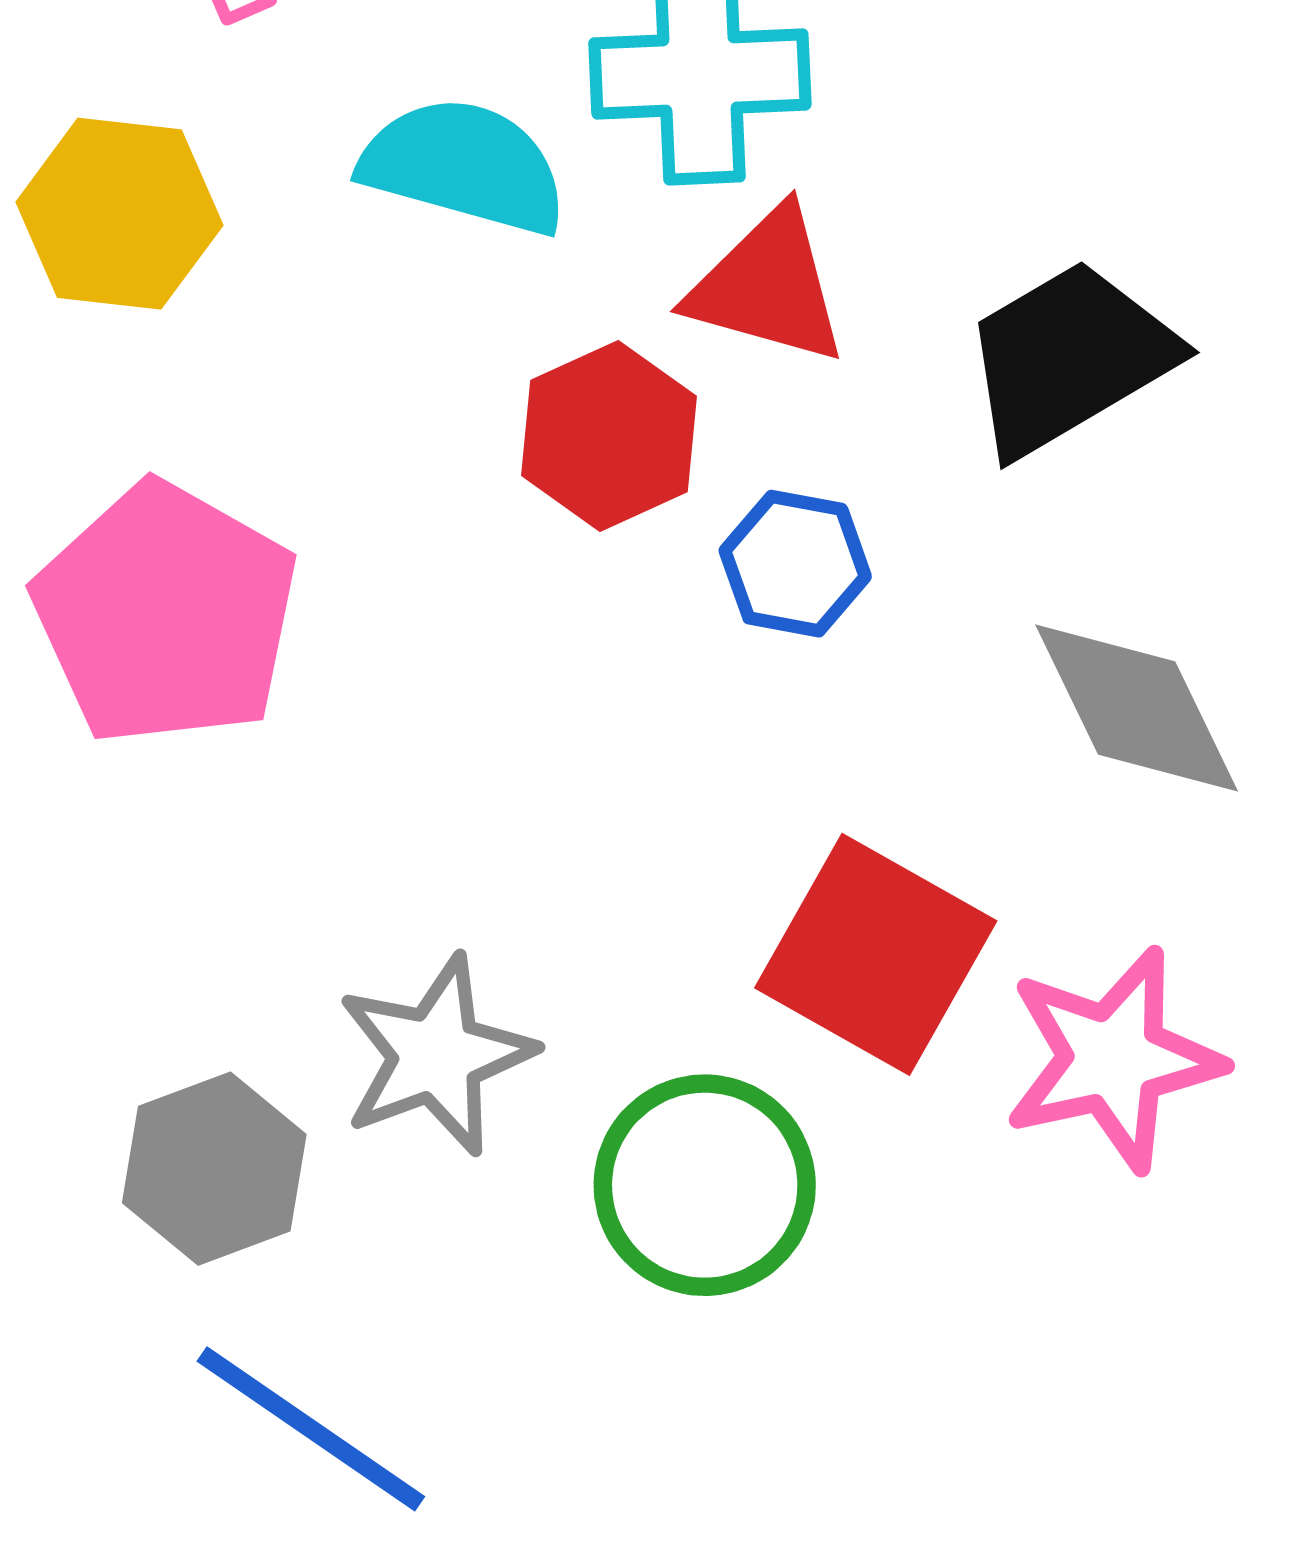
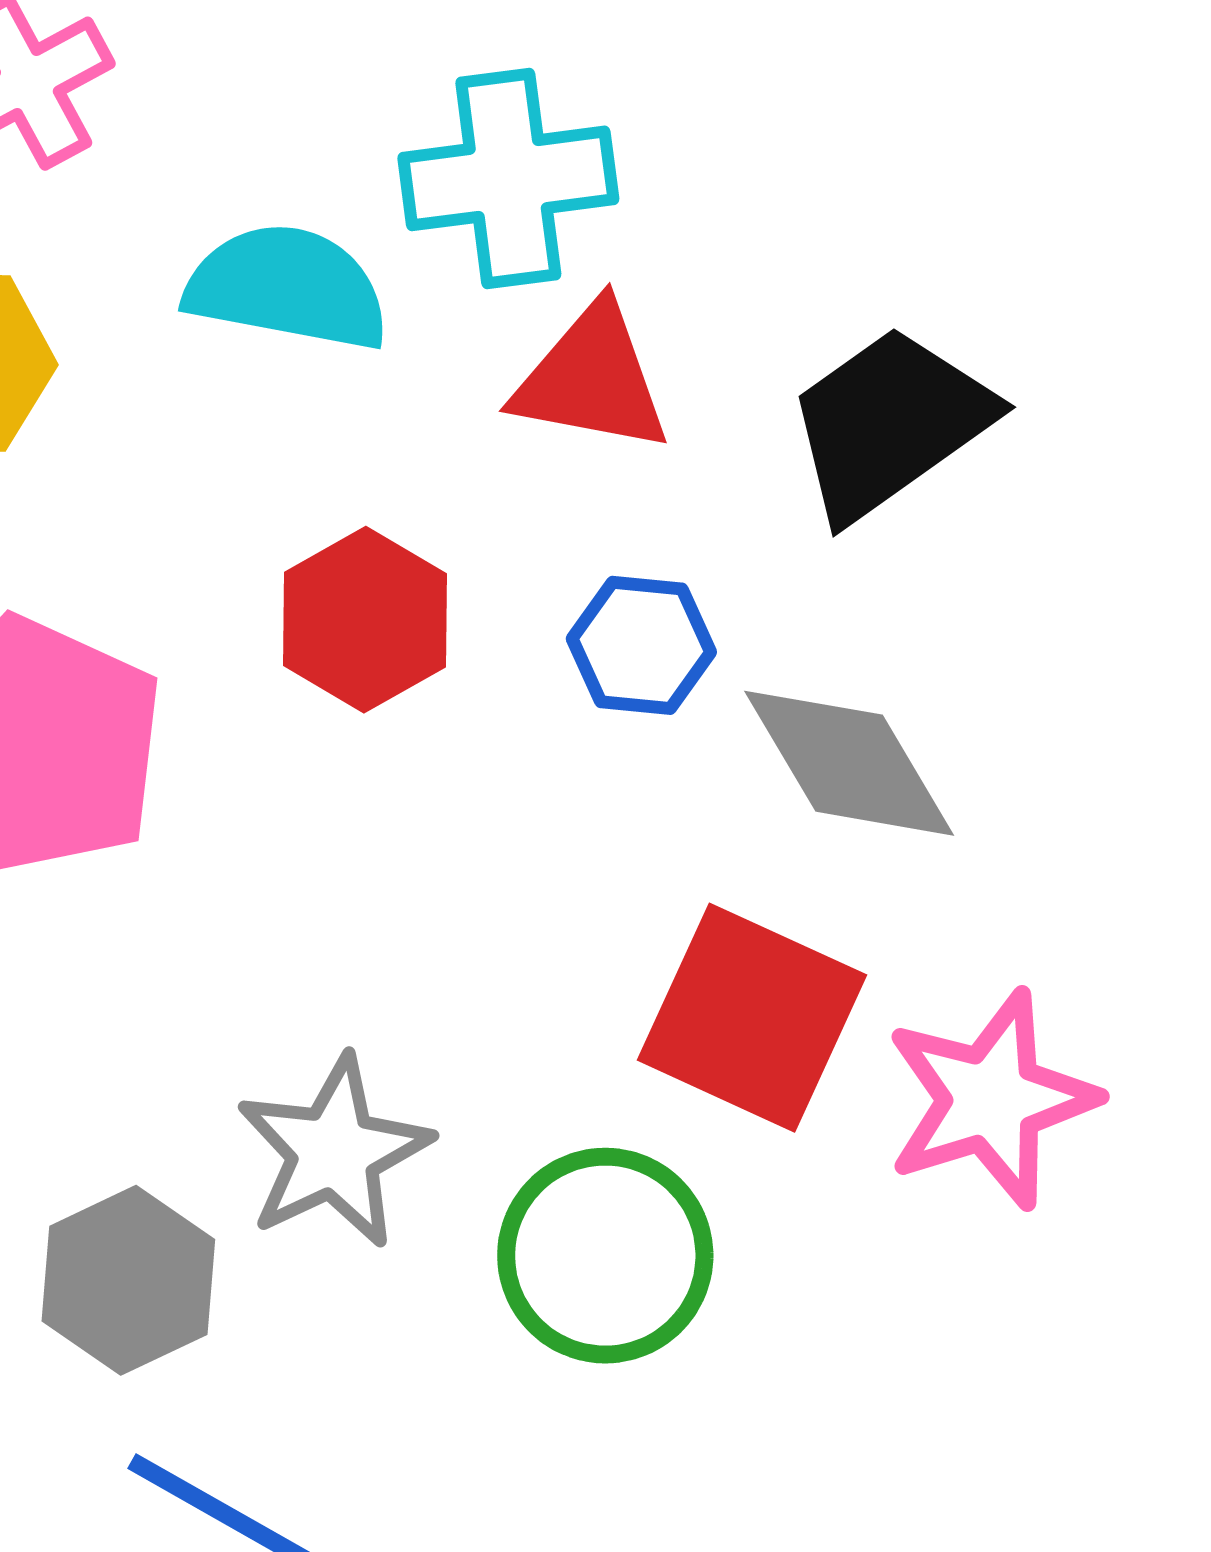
red hexagon: (609, 436) -> (365, 620), moved
gray diamond: (1137, 708) -> (849, 763), moved

